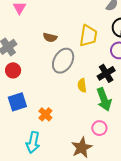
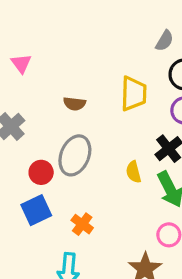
gray ellipse: (63, 61) -> (75, 155), moved
red circle: (13, 70) -> (41, 172), moved

